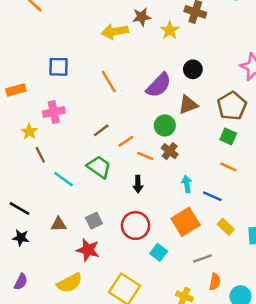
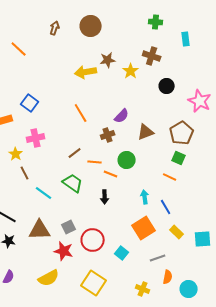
blue square: (59, 67) -> (30, 103), moved, turned 36
black circle: (193, 69) -> (167, 86), moved
purple semicircle: (159, 85) -> (122, 116), size x0.7
green circle: (165, 125) -> (127, 160), moved
orange line: (126, 141) -> (95, 162), turned 40
brown cross: (170, 151) -> (108, 135), moved, turned 32
orange line: (228, 167) -> (170, 177), moved
blue line: (212, 196) -> (166, 207), turned 35
brown triangle: (59, 224) -> (40, 230), size x1.6
red circle: (135, 226) -> (93, 240), moved

